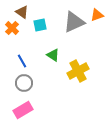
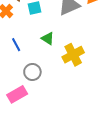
gray circle: (24, 83) -> (32, 72), moved

